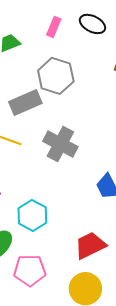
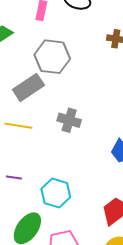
gray cross: (60, 144) -> (69, 120), size x0.7

